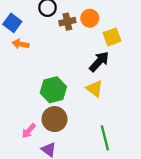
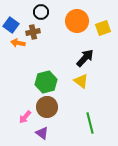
orange circle: (90, 18) -> (77, 21), size x1.5
brown cross: (67, 22) -> (33, 32), moved
yellow square: (112, 37) -> (103, 28), moved

